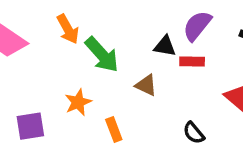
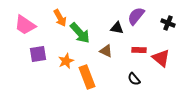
red rectangle: (192, 61) -> (139, 50), moved
purple square: (30, 126) -> (38, 54), moved
orange rectangle: (114, 130) -> (87, 77), size x1.6

